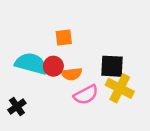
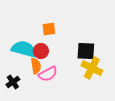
orange semicircle: (72, 74) -> (36, 66), moved, turned -91
pink semicircle: (86, 95) -> (48, 74), moved

